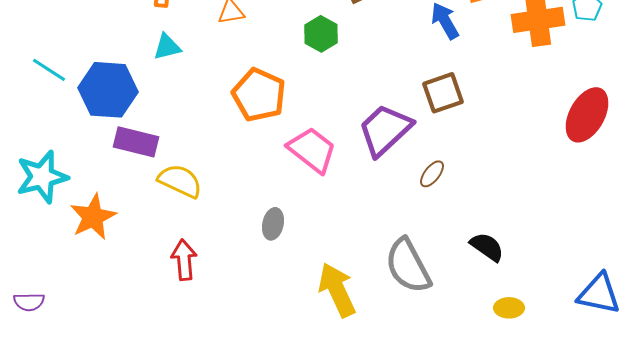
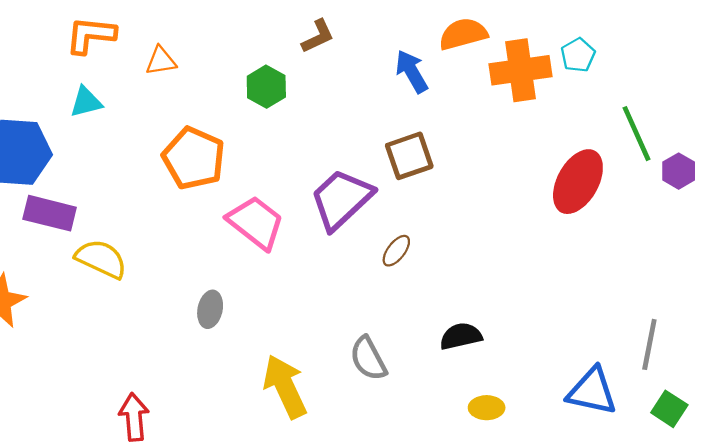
black semicircle: (487, 247) -> (461, 336), turned -48
red arrow: (184, 260) -> (134, 417), moved
gray semicircle: (408, 266) -> (368, 358), size x0.7

